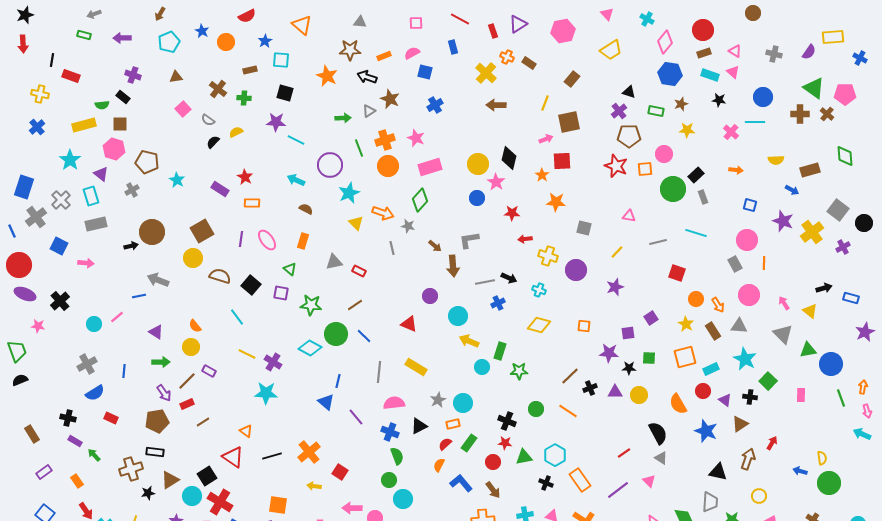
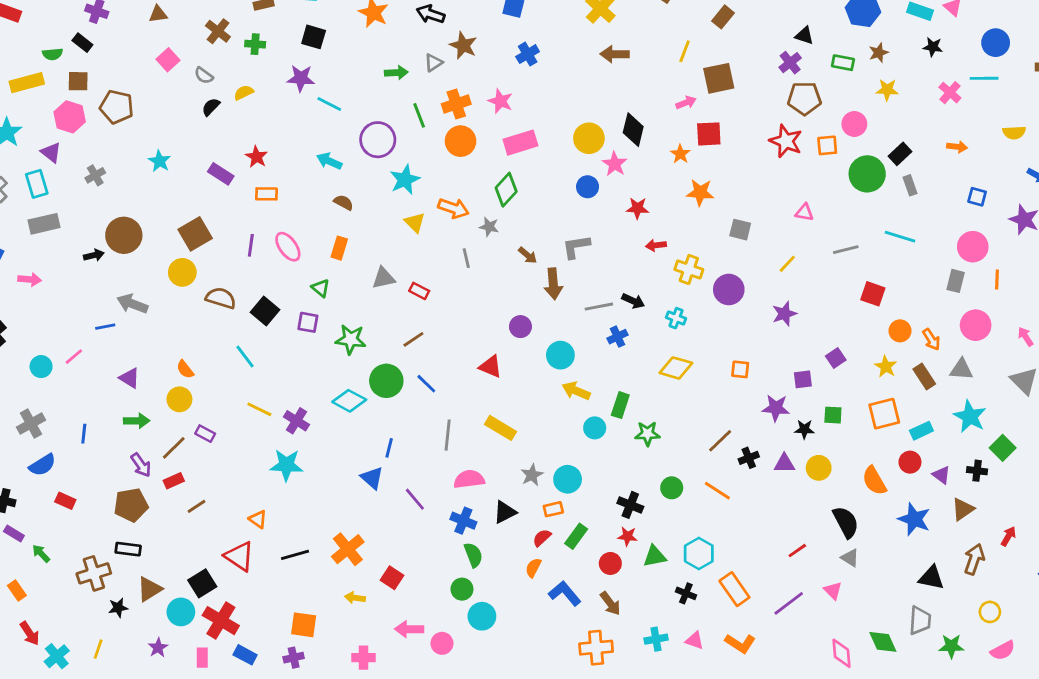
brown pentagon: (147, 162) -> (117, 107), moved
gray rectangle: (735, 264) -> (956, 281), turned 42

